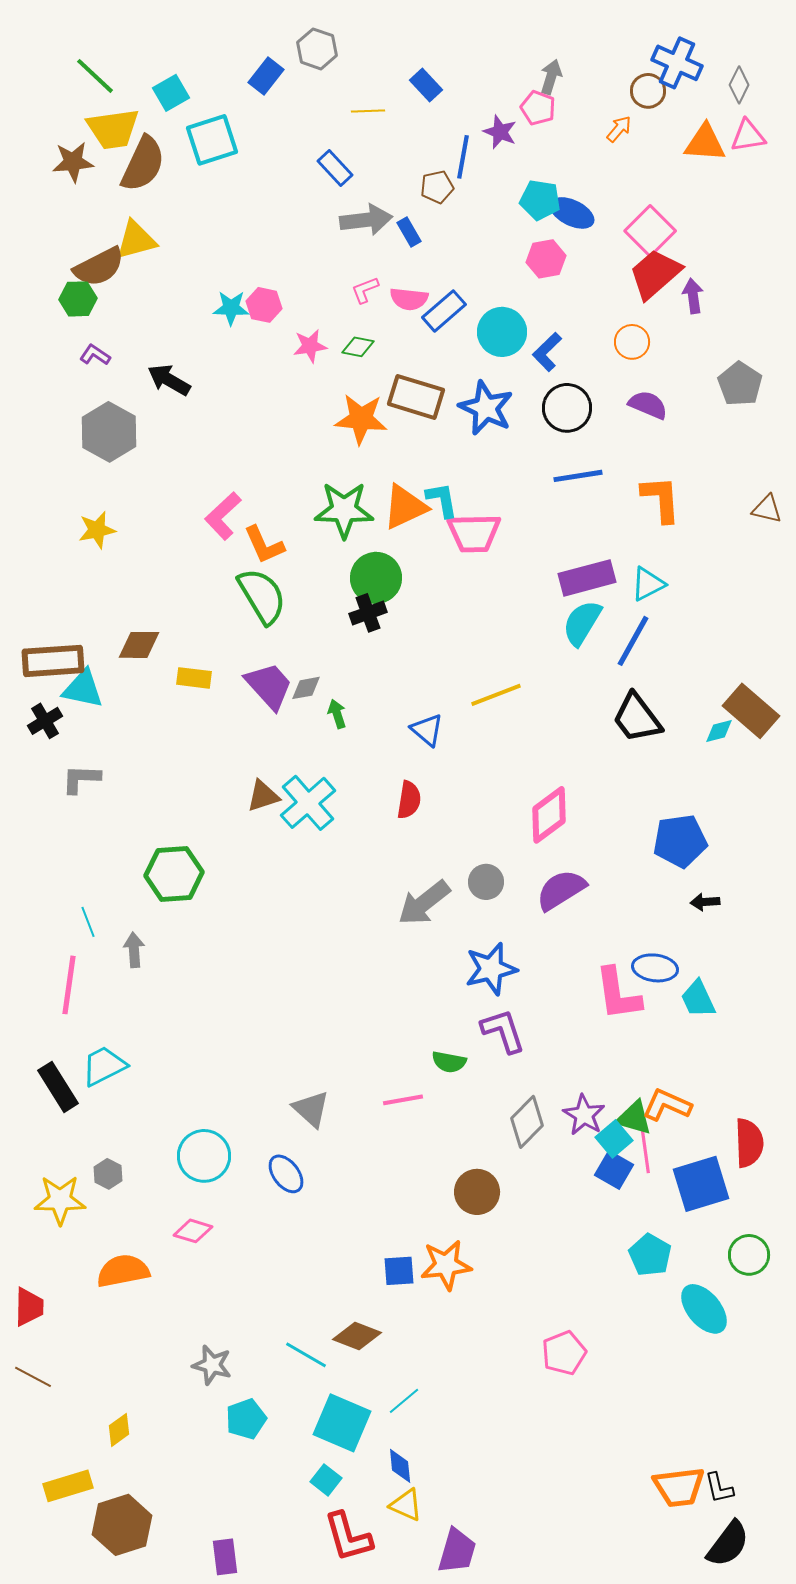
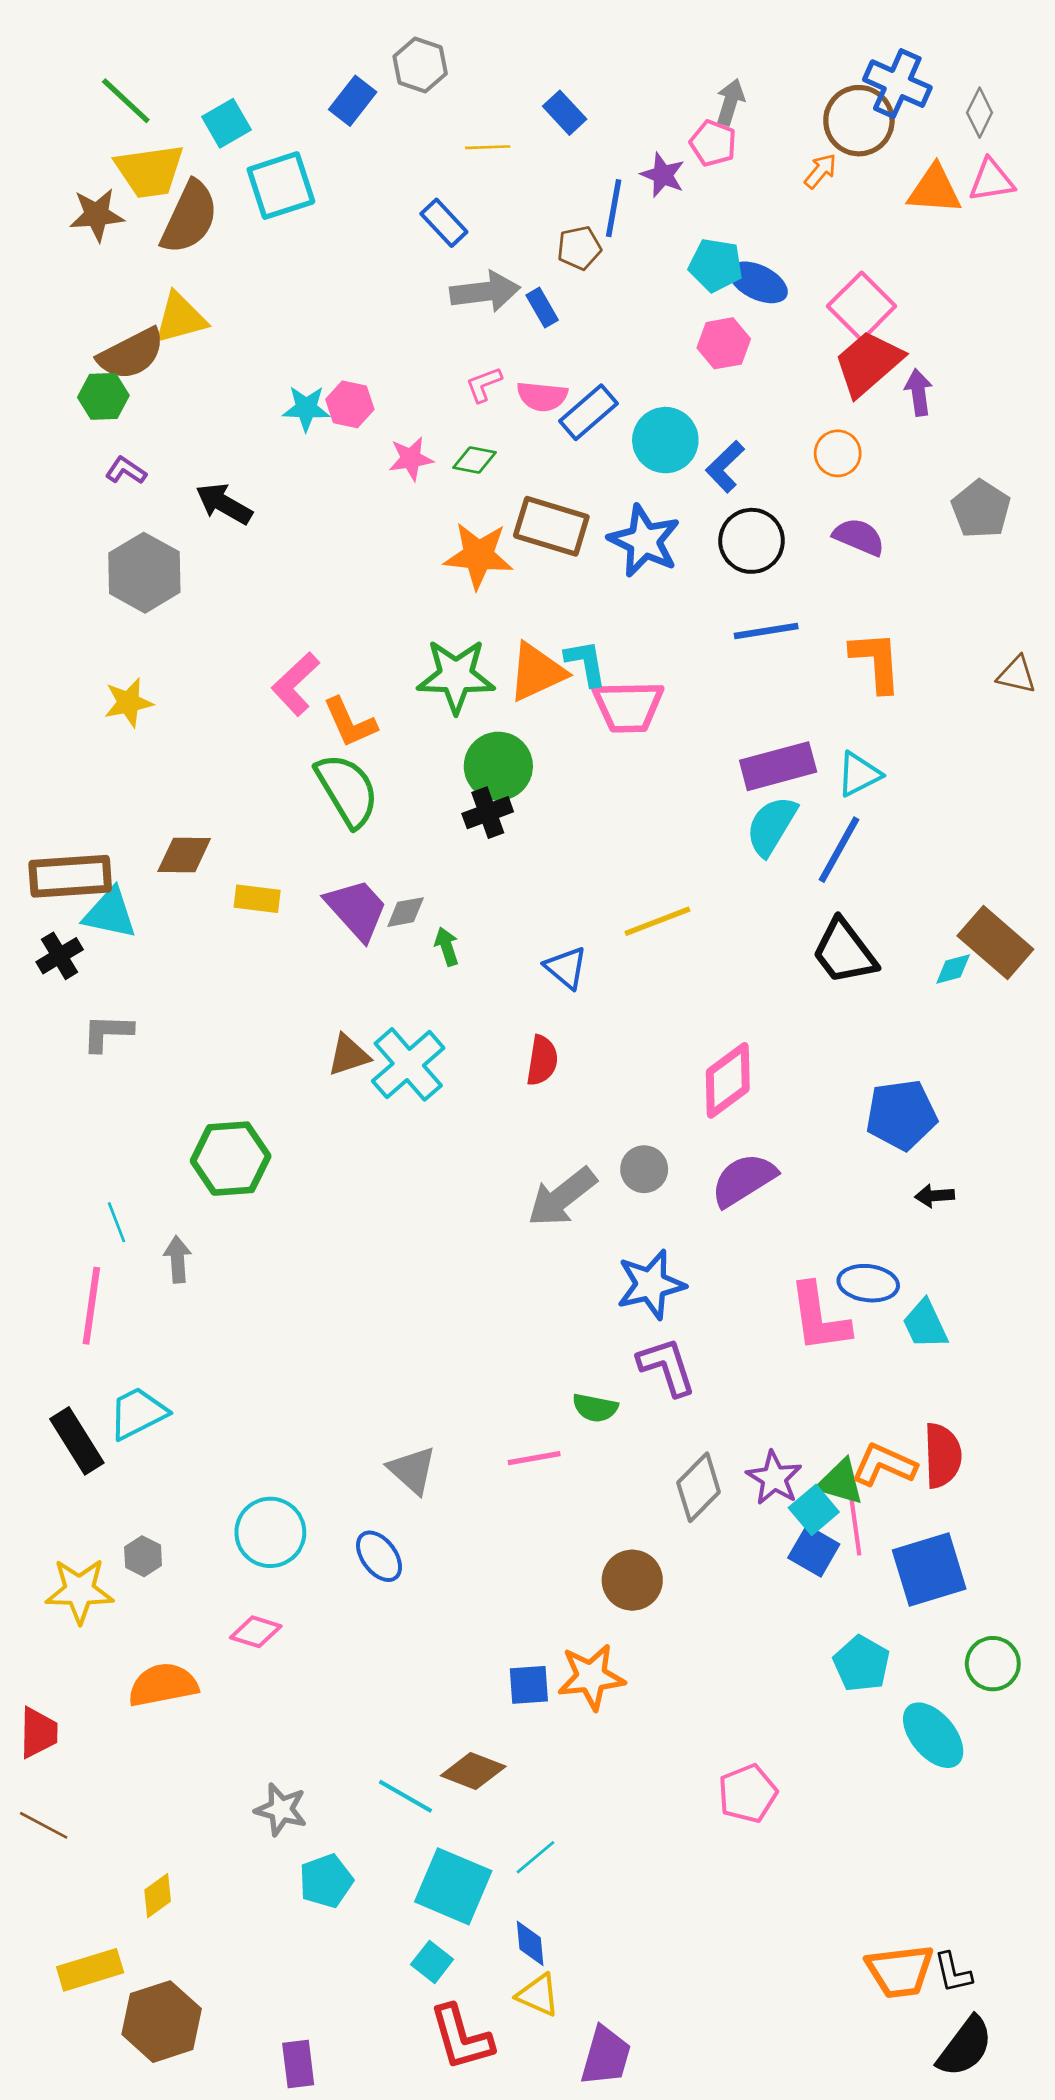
brown circle: (648, 91) -> (859, 121), size x1.5
red semicircle: (749, 1143) -> (942, 1456), moved

